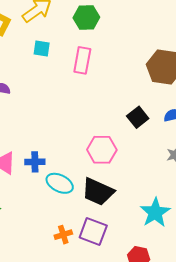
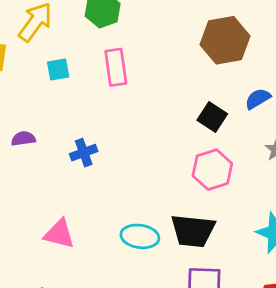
pink hexagon: (102, 150) -> (212, 170), moved
blue cross: (35, 162) -> (84, 153), moved

